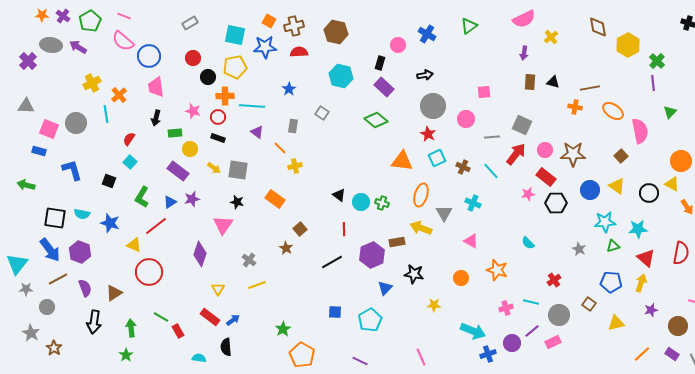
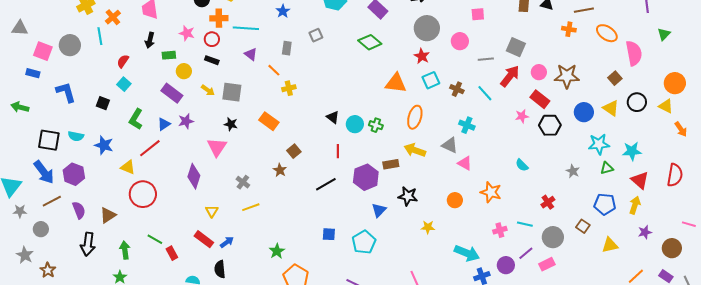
gray square: (322, 113) -> (316, 35), turned 32
black circle: (649, 193) -> (637, 102), moved
gray triangle: (444, 213) -> (450, 145), moved, turned -36

